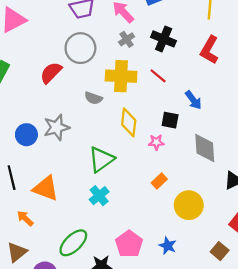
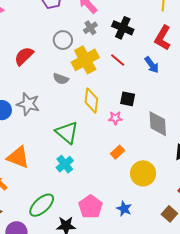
gray circle: (80, 48) -> (63, 40), moved, size x0.7
yellow cross: (121, 76) -> (85, 60), turned -32
blue arrow: (193, 100) -> (152, 65), moved
gray star: (57, 127) -> (28, 104), turned 30
green triangle: (101, 159) -> (67, 132), turned -45

